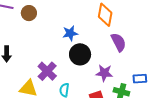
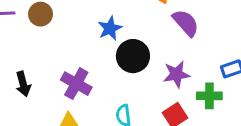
purple cross: (47, 71) -> (76, 84), moved

